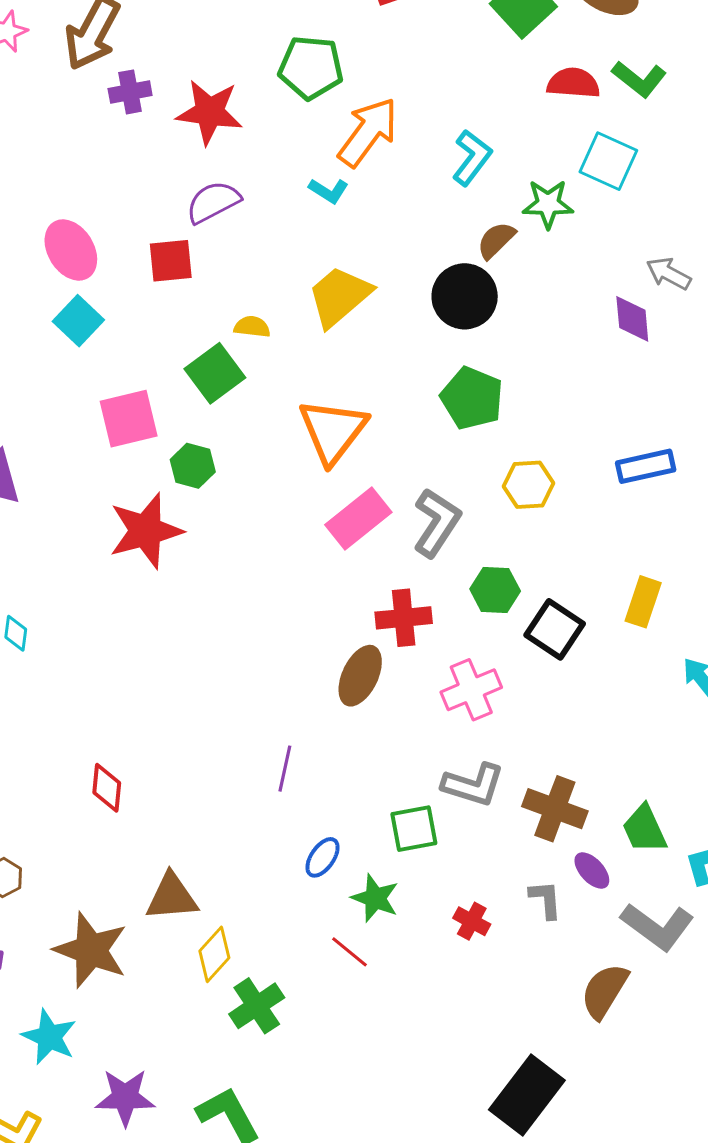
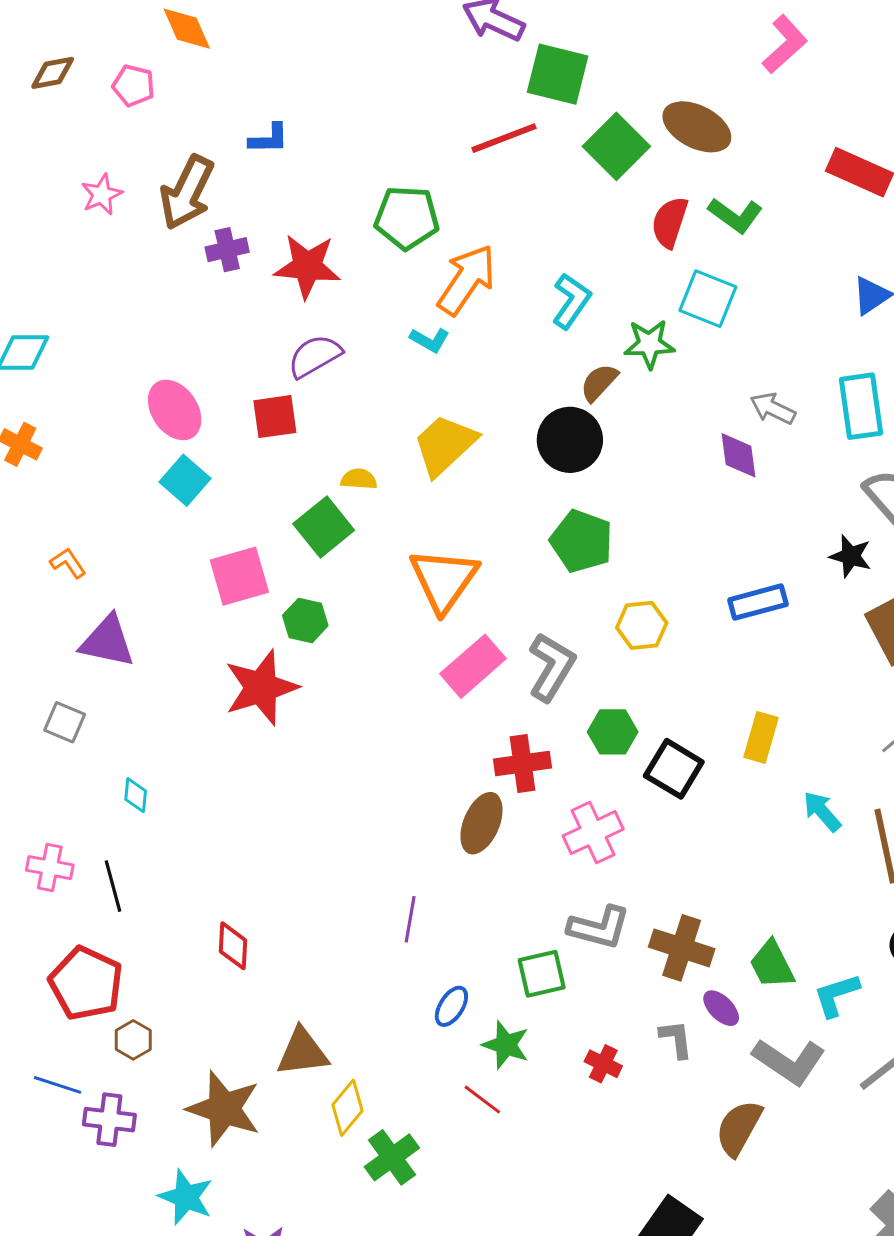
red semicircle: (573, 83) -> (670, 222), turned -74

